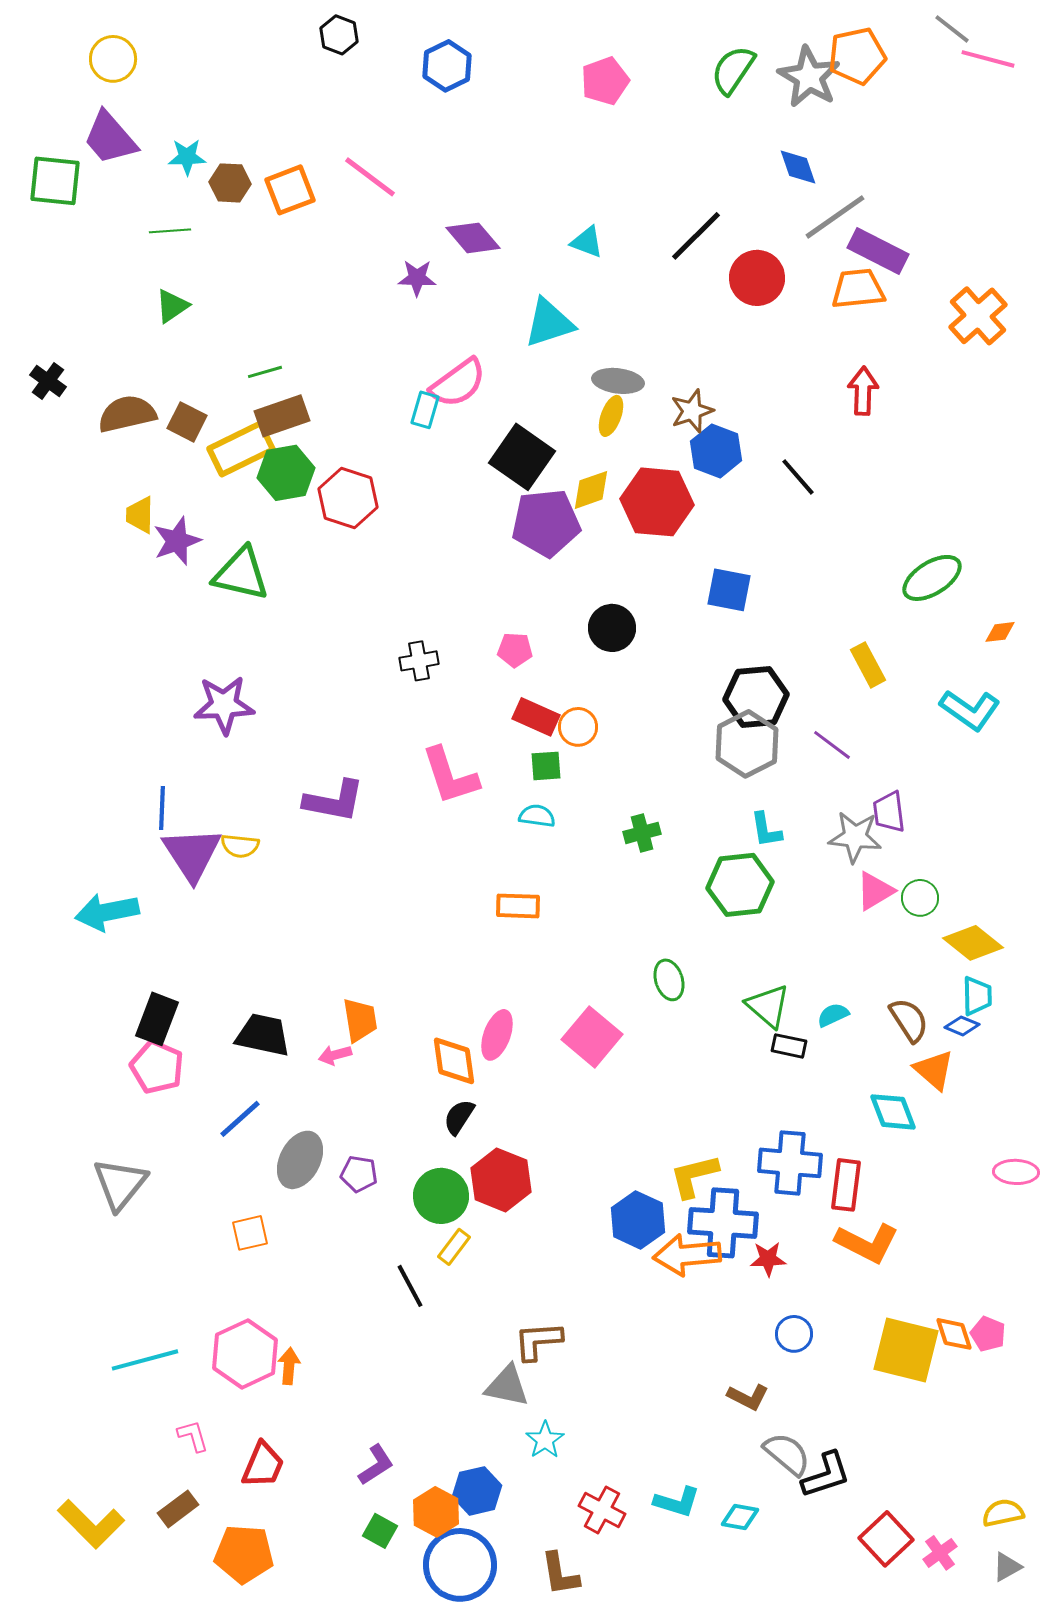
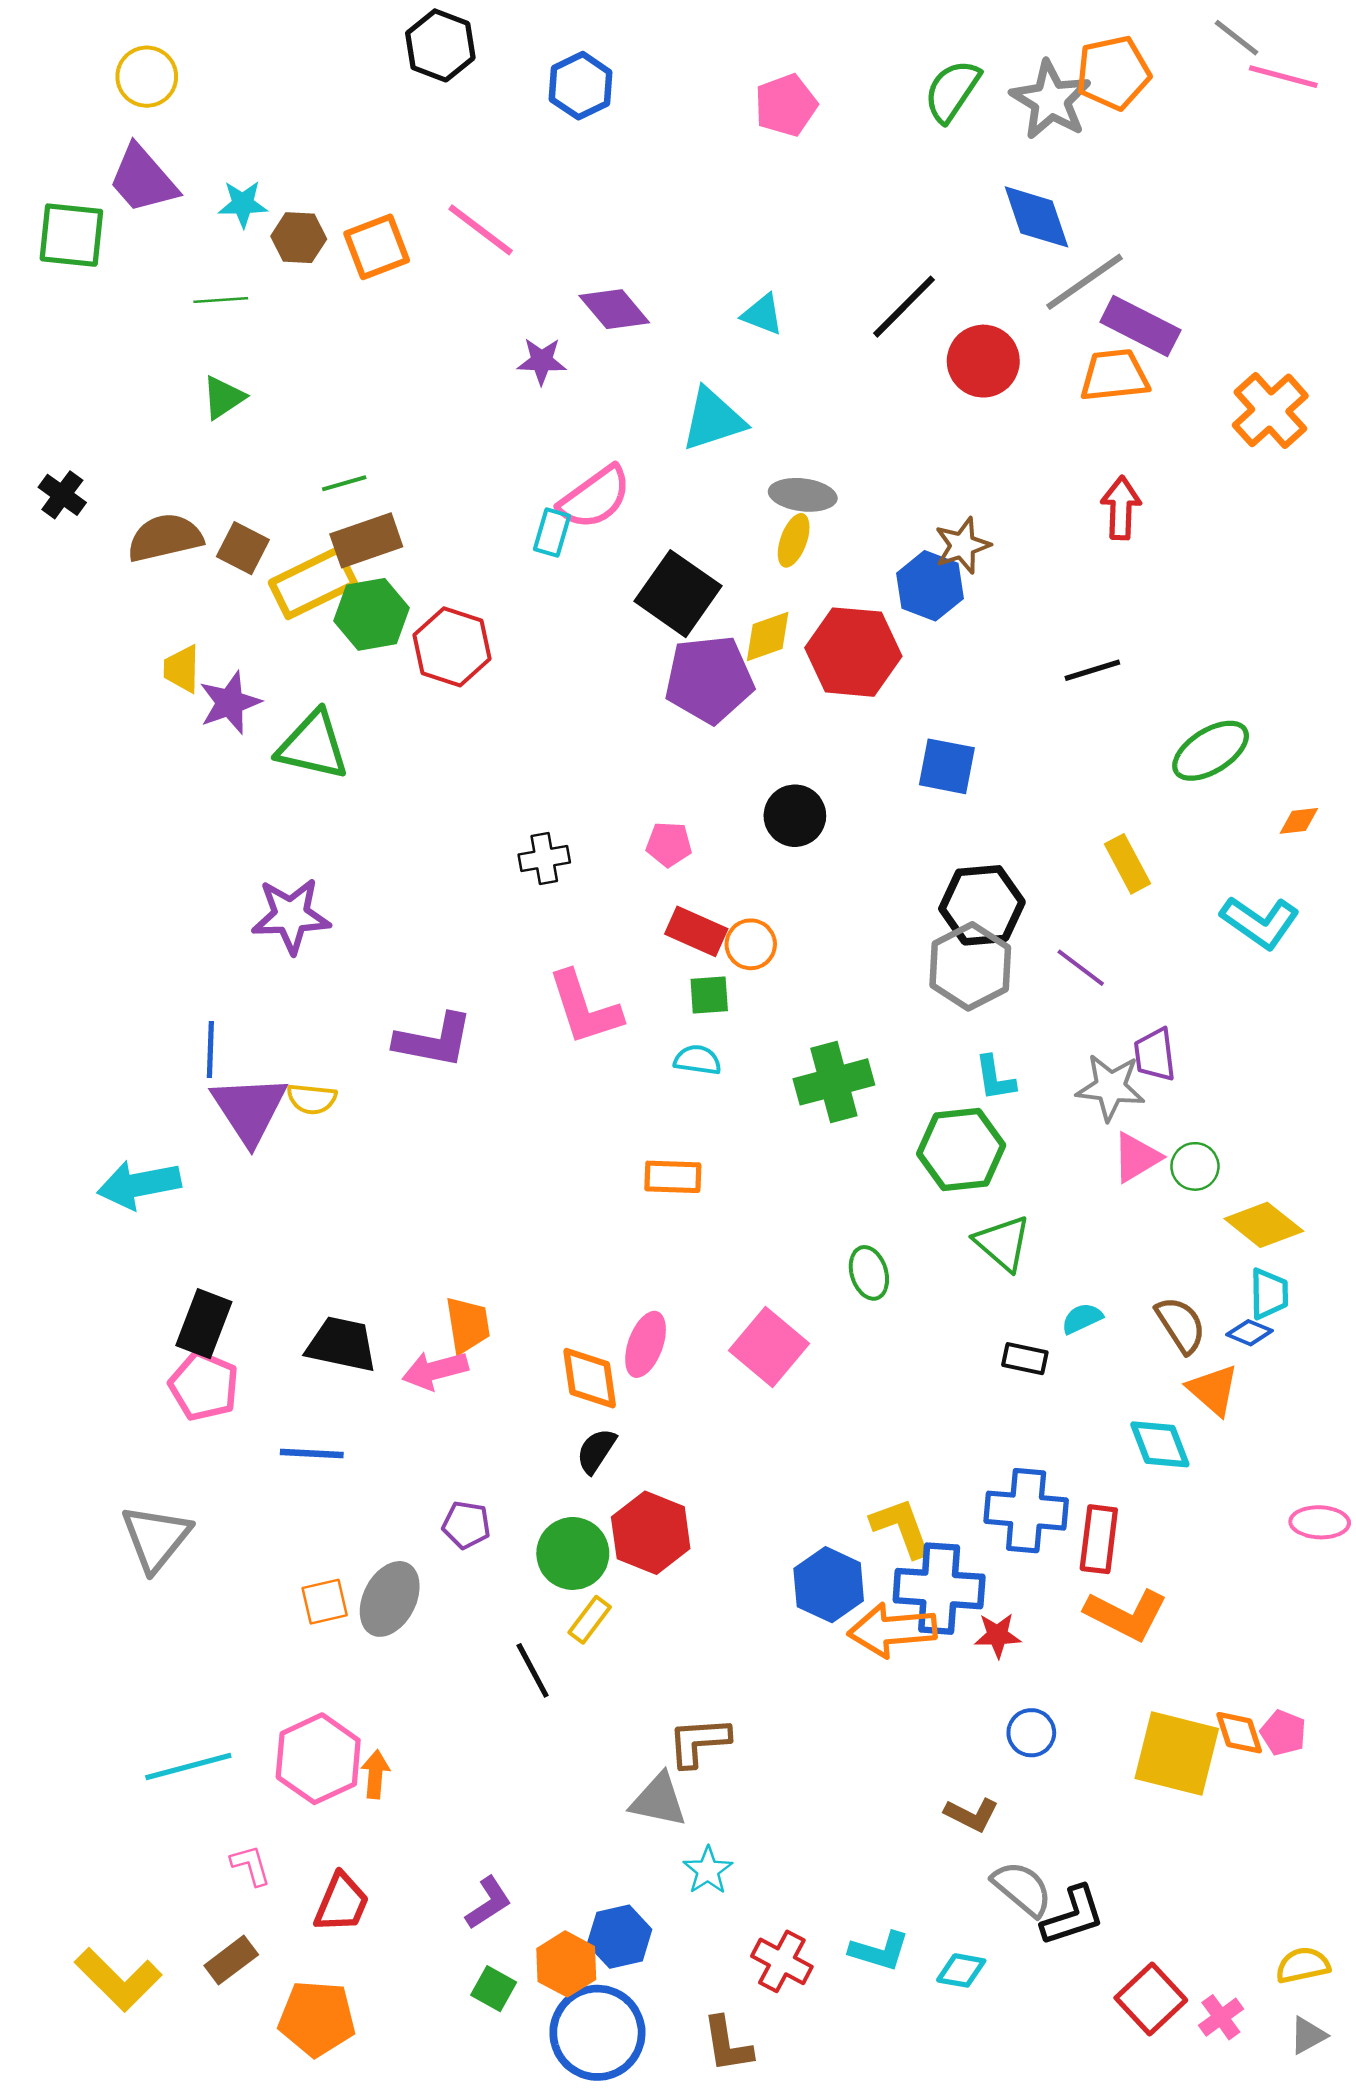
black hexagon: (339, 35) -> (440, 45), size x1.4
blue diamond: (798, 167) -> (1036, 217), size x1.4
brown star: (692, 411) -> (962, 546), moved
black line: (798, 477) -> (1092, 670), moved, turned -66
green cross: (642, 833) -> (834, 1082), size x1.6
green triangle: (768, 1006) -> (1003, 1243), moved
pink arrow: (335, 1055) -> (435, 1370), size x1.5
blue line: (240, 1119) -> (312, 1453), turned 45
gray ellipse: (300, 1160) -> (390, 1599), moved
yellow L-shape: (694, 1176) -> (901, 1528), turned 84

